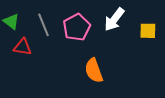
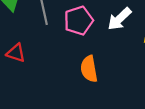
red triangle: (23, 47) -> (16, 53), moved

